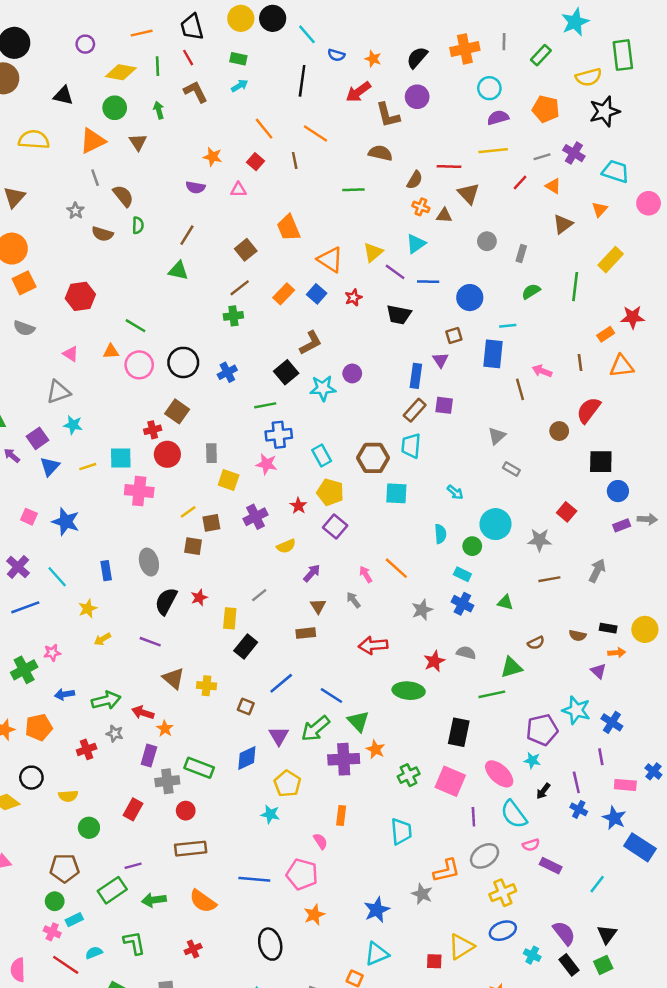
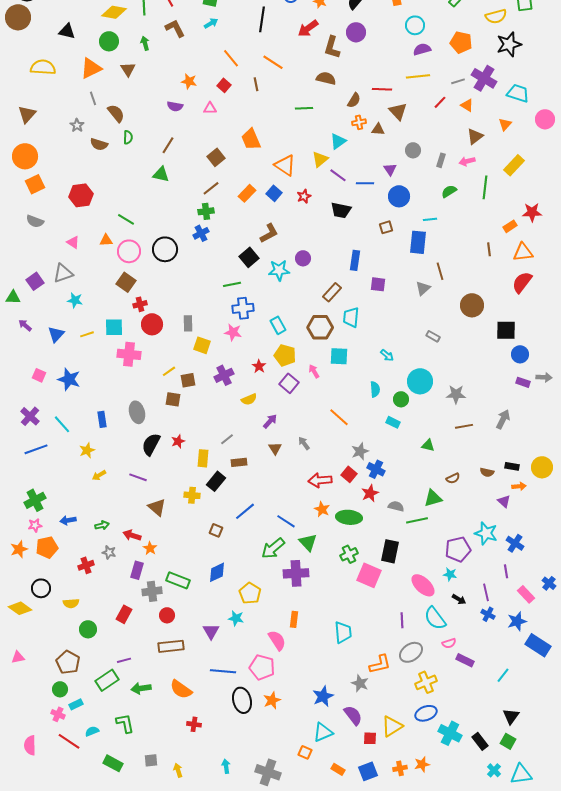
brown L-shape: (388, 115) -> (332, 47), turned 30
purple cross: (574, 153) -> (484, 78), size x1.4
orange cross: (421, 207) -> (359, 122), turned -32
cyan triangle: (416, 244) -> (338, 141), moved
purple triangle: (440, 360) -> (390, 169), moved
pink arrow: (542, 371) -> (467, 161), moved, turned -35
blue cross: (227, 372) -> (201, 233), moved
brown rectangle: (415, 410) -> (332, 292), moved
red semicircle: (589, 410) -> (522, 282), moved
brown square: (177, 411) -> (126, 282), moved
brown circle: (559, 431) -> (472, 305), size x1.5
gray triangle: (497, 436) -> (423, 288), moved
purple square: (38, 438) -> (35, 281), moved
red square: (567, 512) -> (349, 474), moved
purple rectangle: (622, 525) -> (523, 382), turned 40
pink arrow: (366, 574) -> (314, 371), moved
blue cross: (462, 604) -> (376, 469), moved
brown rectangle: (306, 633) -> (239, 462), moved
pink star: (52, 653) -> (35, 525), moved
gray semicircle: (466, 653) -> (396, 506), moved
yellow cross: (207, 686) -> (192, 495), moved
green arrow: (106, 700) -> (102, 525), size x0.6
purple triangle: (279, 736) -> (211, 631), moved
orange star: (376, 749) -> (322, 509), moved
green cross: (409, 775) -> (349, 554), moved
pink square: (450, 781) -> (369, 575), moved
pink rectangle: (625, 785) -> (526, 594), turned 42
black arrow: (543, 791) -> (459, 599), turned -96
blue star: (614, 818) -> (517, 621), turned 30
pink semicircle: (320, 841) -> (277, 640), size x1.5
brown pentagon: (64, 868) -> (68, 662), turned 30
purple semicircle: (564, 933) -> (353, 715), moved
black ellipse: (270, 944) -> (242, 700), moved
red cross: (193, 949) -> (194, 724), moved, turned 32
cyan cross: (532, 955) -> (450, 733), size x1.6
green square: (603, 965) -> (508, 741), turned -35

